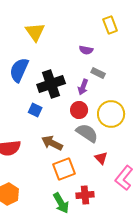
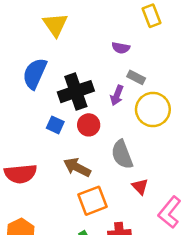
red circle: (79, 110) -> (89, 125), moved
yellow circle: (111, 114) -> (153, 109), moved
gray semicircle: (87, 133) -> (122, 154), turned -145

